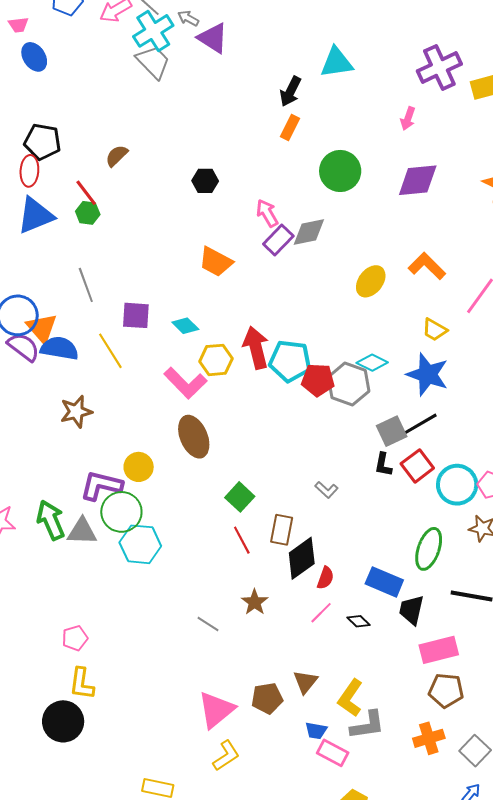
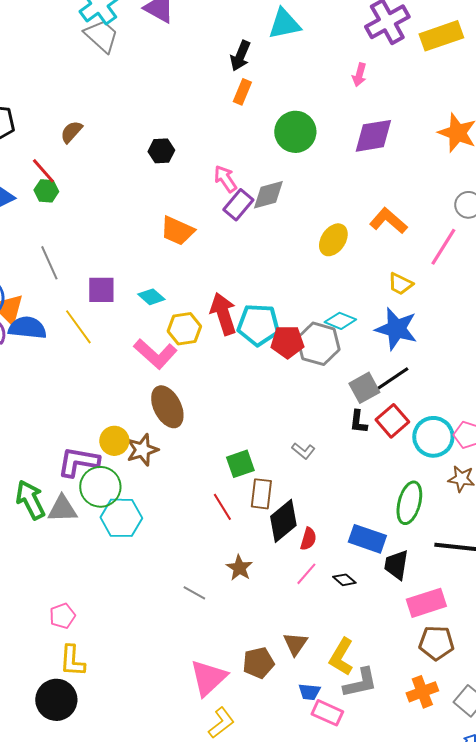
brown star: (76, 412) -> (142, 450), moved
green square: (240, 497) -> (240, 464), moved, turned 32

